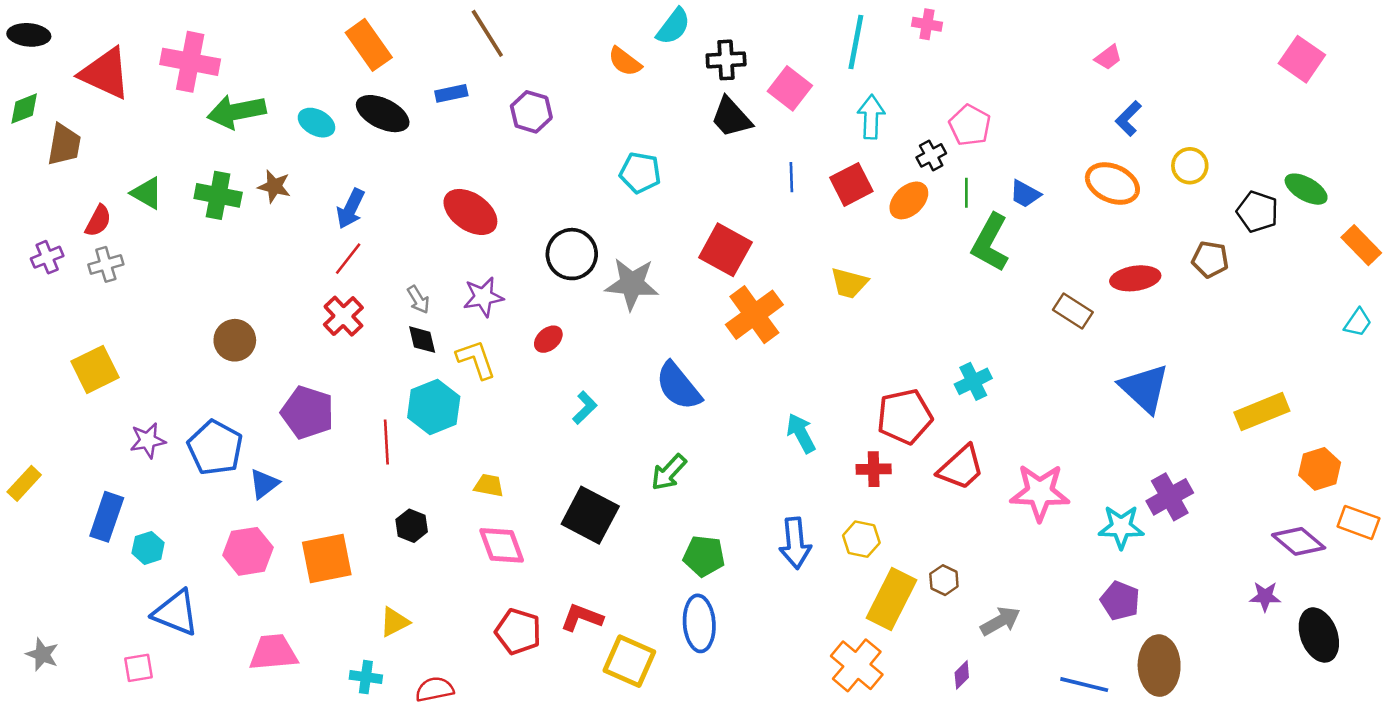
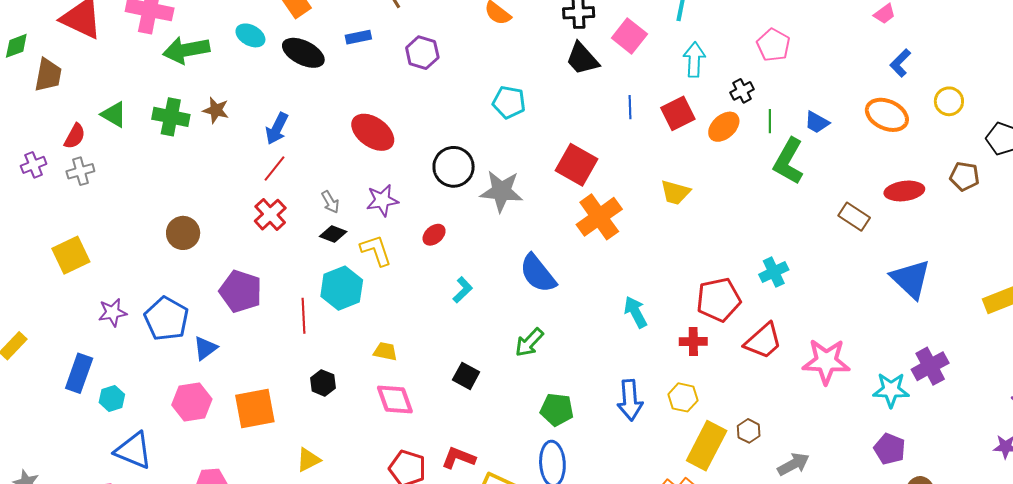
cyan ellipse: (316, 123) -> (250, 35), moved
pink pentagon: (970, 125) -> (773, 45), moved
black diamond: (422, 340) -> (333, 234), turned -56
black square: (590, 515) -> (466, 376), size x0.6

